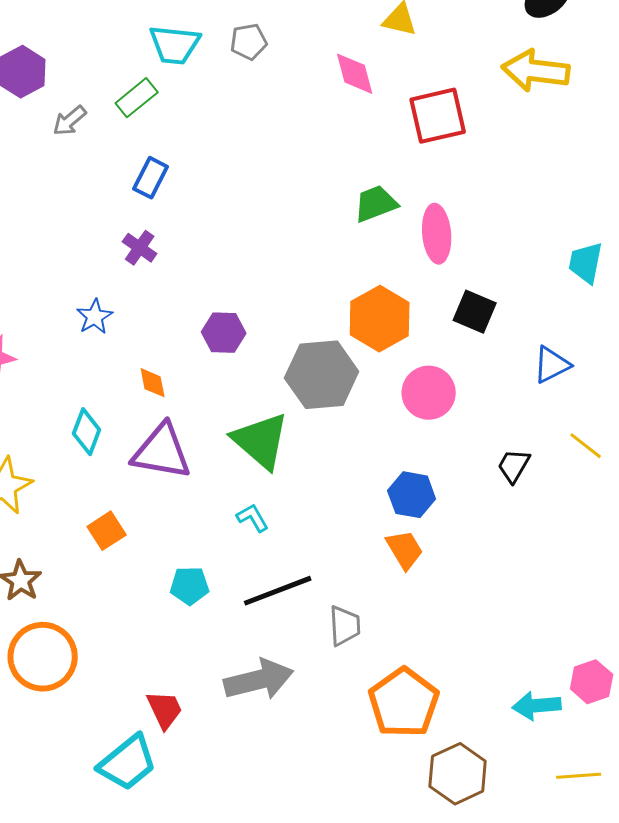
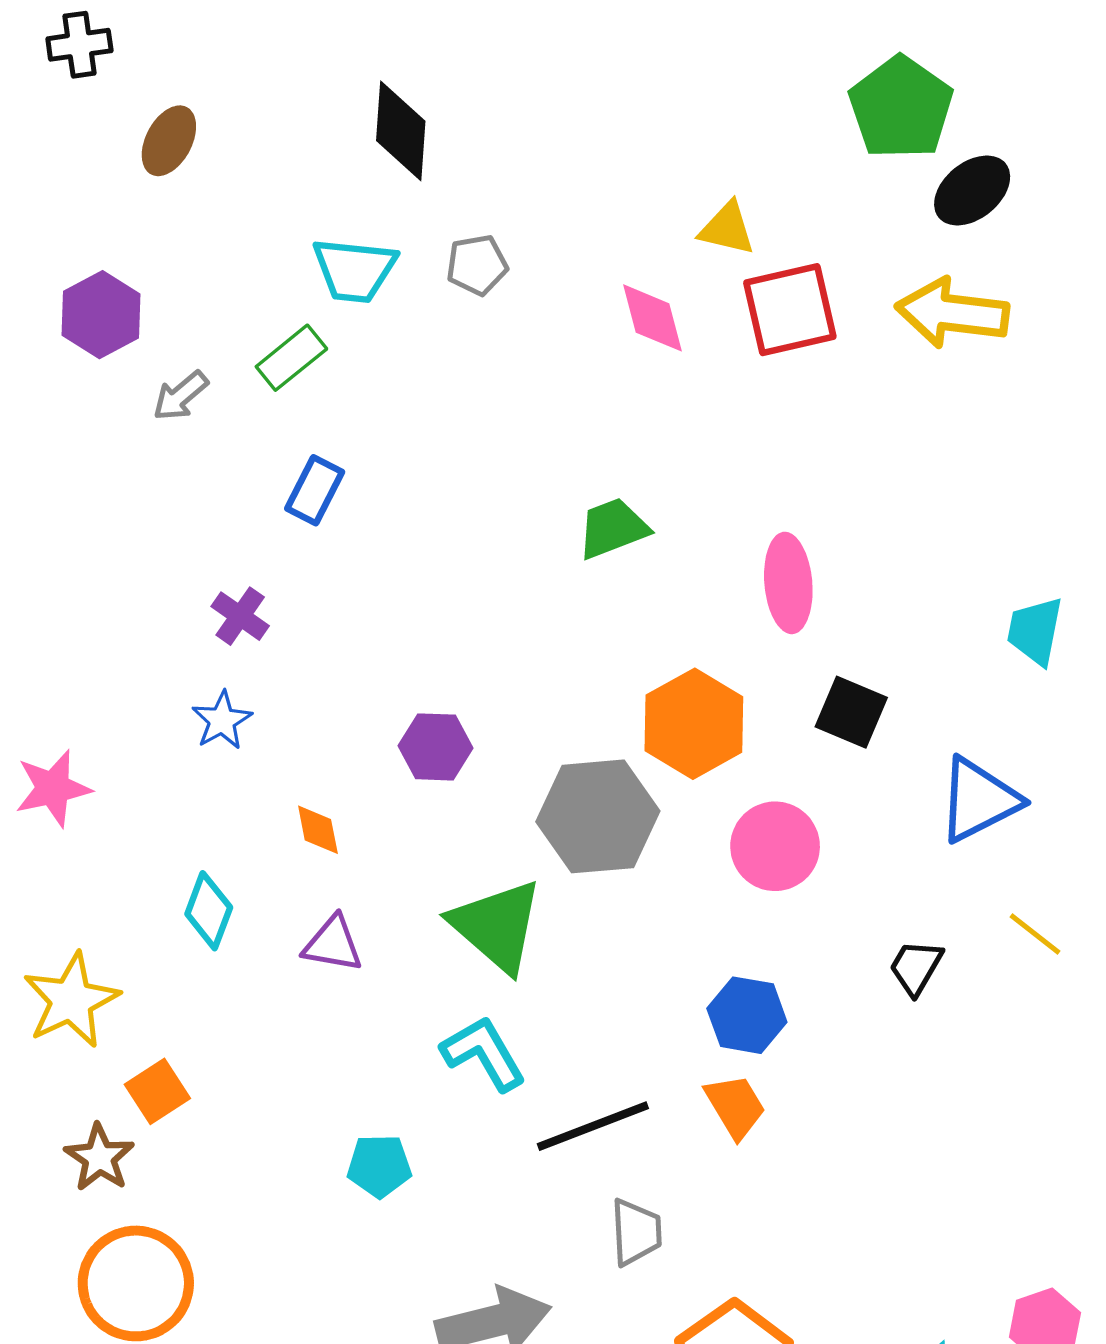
red square: (438, 116) -> (790, 310), moved
green trapezoid: (376, 204) -> (613, 528), moved
purple cross: (140, 248) -> (240, 616), moved
blue triangle: (552, 365) -> (979, 800), size x1.4
purple triangle: (162, 452) -> (333, 944), size x0.6
cyan L-shape: (253, 518) -> (484, 1053), size x1.6
orange square: (107, 531) -> (157, 1091), moved
black line: (278, 591) -> (593, 1126), moved

